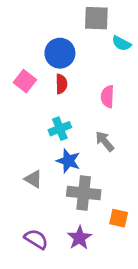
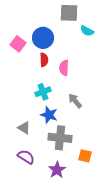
pink square: (25, 81) -> (18, 44), moved
pink semicircle: (107, 97) -> (64, 68), moved
purple semicircle: (36, 239) -> (26, 157), moved

